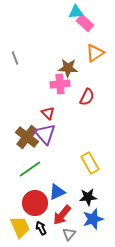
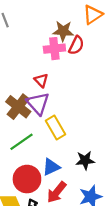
red semicircle: (87, 97) -> (76, 45), moved
yellow rectangle: (90, 163) -> (55, 128), moved
black star: (88, 197) -> (85, 160), moved

